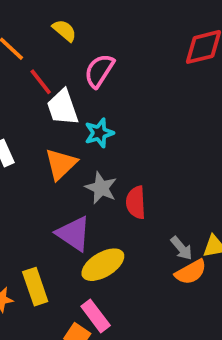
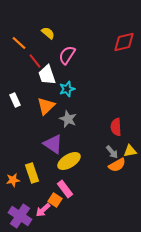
red semicircle: (136, 202) -> (116, 127), moved

